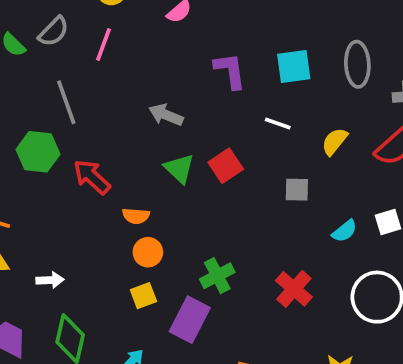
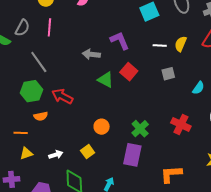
purple L-shape: (230, 71) -> (120, 41), moved
white line: (278, 124) -> (160, 46), moved
orange semicircle: (136, 216) -> (41, 116), moved
yellow square: (143, 296) -> (88, 152), moved

